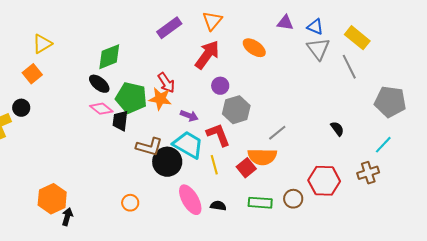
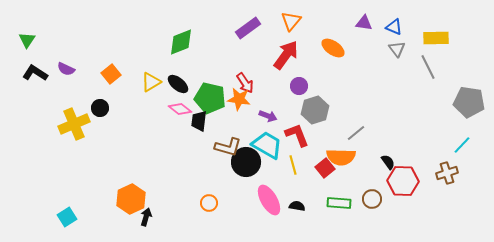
yellow rectangle: (357, 38) -> (436, 38), turned -40
yellow triangle: (42, 44) -> (151, 82), moved
gray triangle: (318, 49) -> (397, 49), size x0.7
green diamond: (109, 57) -> (181, 42), moved
black semicircle: (337, 129) -> (388, 162), moved

